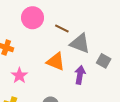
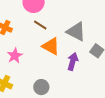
brown line: (62, 28) -> (40, 25), moved

